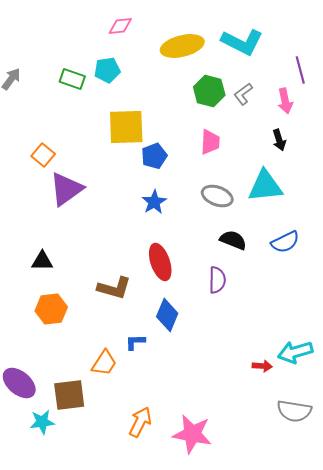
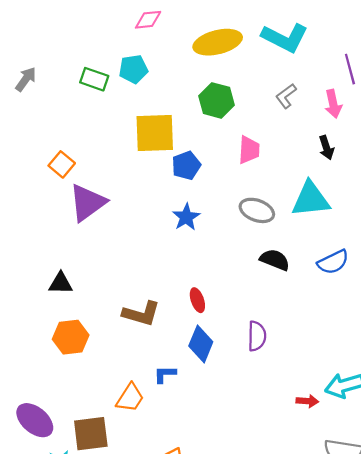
green hexagon: (209, 91) -> (216, 100), moved
red ellipse: (160, 262) -> (197, 300), moved, size x0.6
purple semicircle: (217, 280) -> (257, 336), moved

